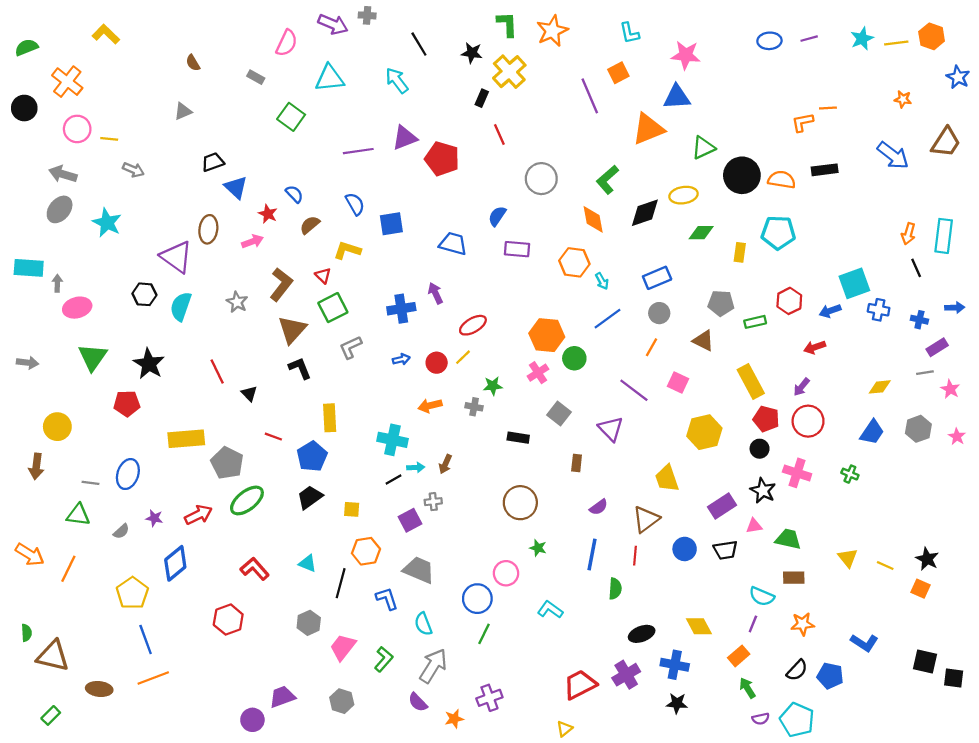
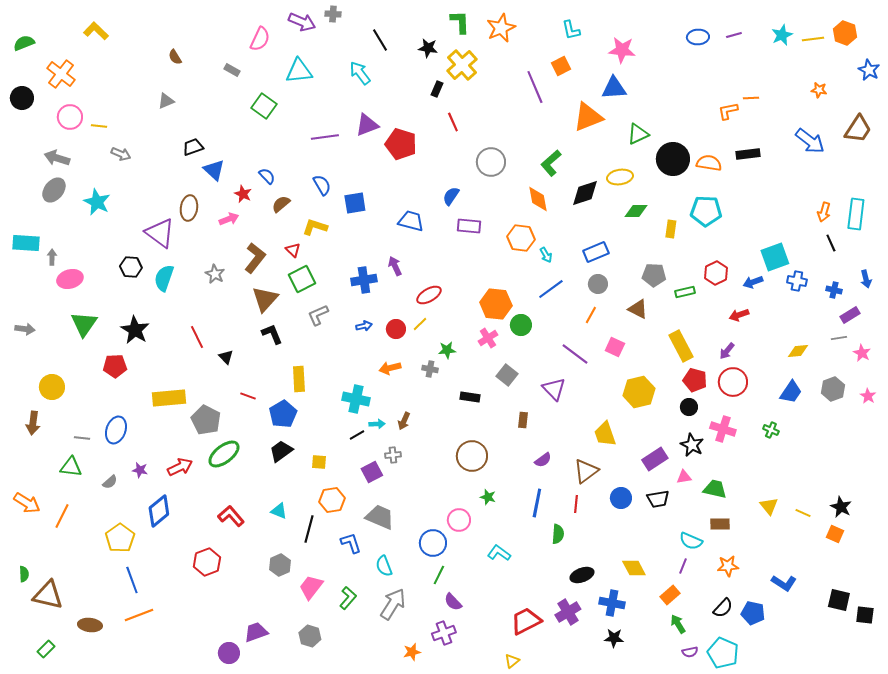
blue arrow: (955, 308) -> (866, 279), turned 78
purple semicircle: (418, 702) -> (453, 602), moved

